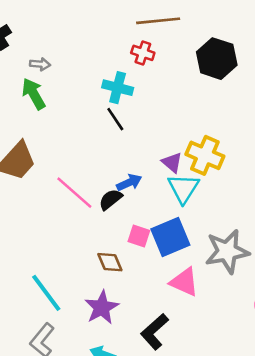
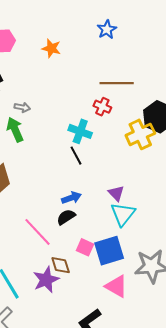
yellow cross: (205, 155) -> (140, 134), moved, turned 36
blue arrow: (129, 183) -> (71, 198), moved
pink line: (74, 193) -> (37, 232), moved
purple star: (102, 307) -> (46, 280), moved

